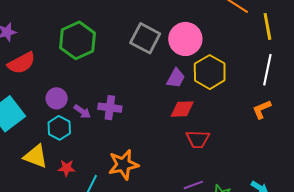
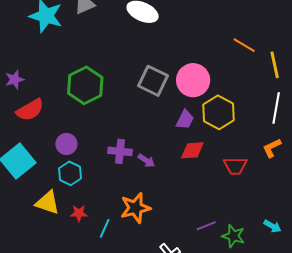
purple arrow: (82, 111) -> (146, 161), moved
red trapezoid: (198, 139) -> (235, 166), moved

